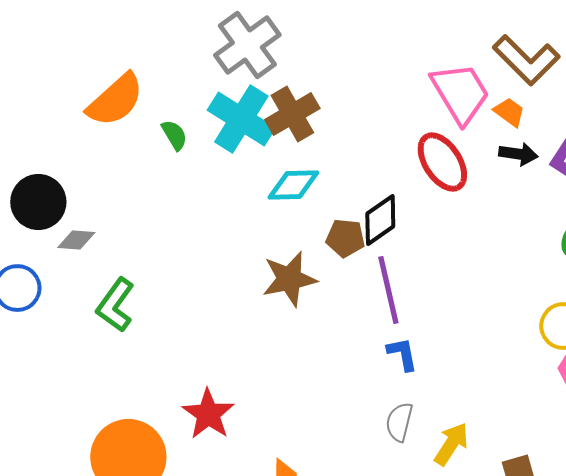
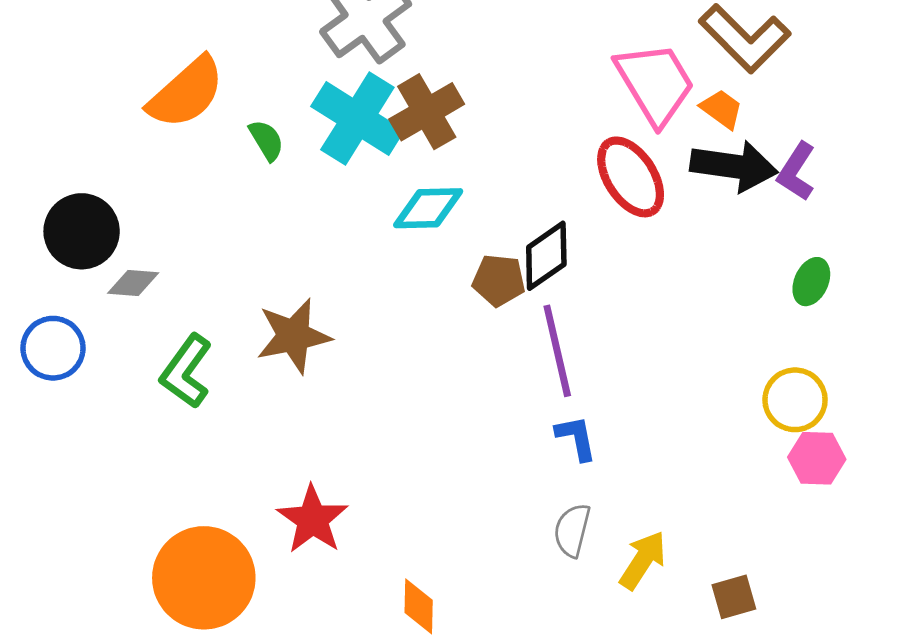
black arrow: (518, 154) -> (734, 166), size x1.6
brown star: (289, 279) -> (294, 336), moved

